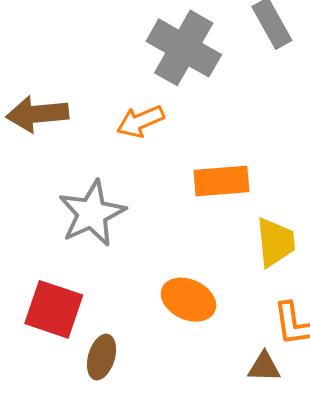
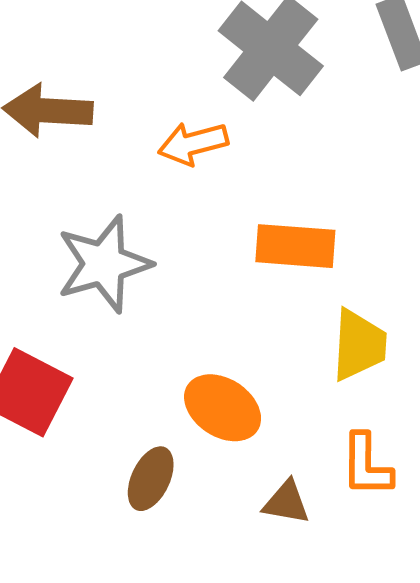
brown ellipse: (101, 357) -> (151, 479), moved
brown triangle: (264, 367) -> (286, 502), moved

